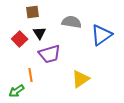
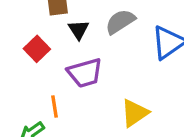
gray semicircle: (72, 22) -> (120, 22), turned -42
black triangle: (40, 33) -> (79, 30), moved

